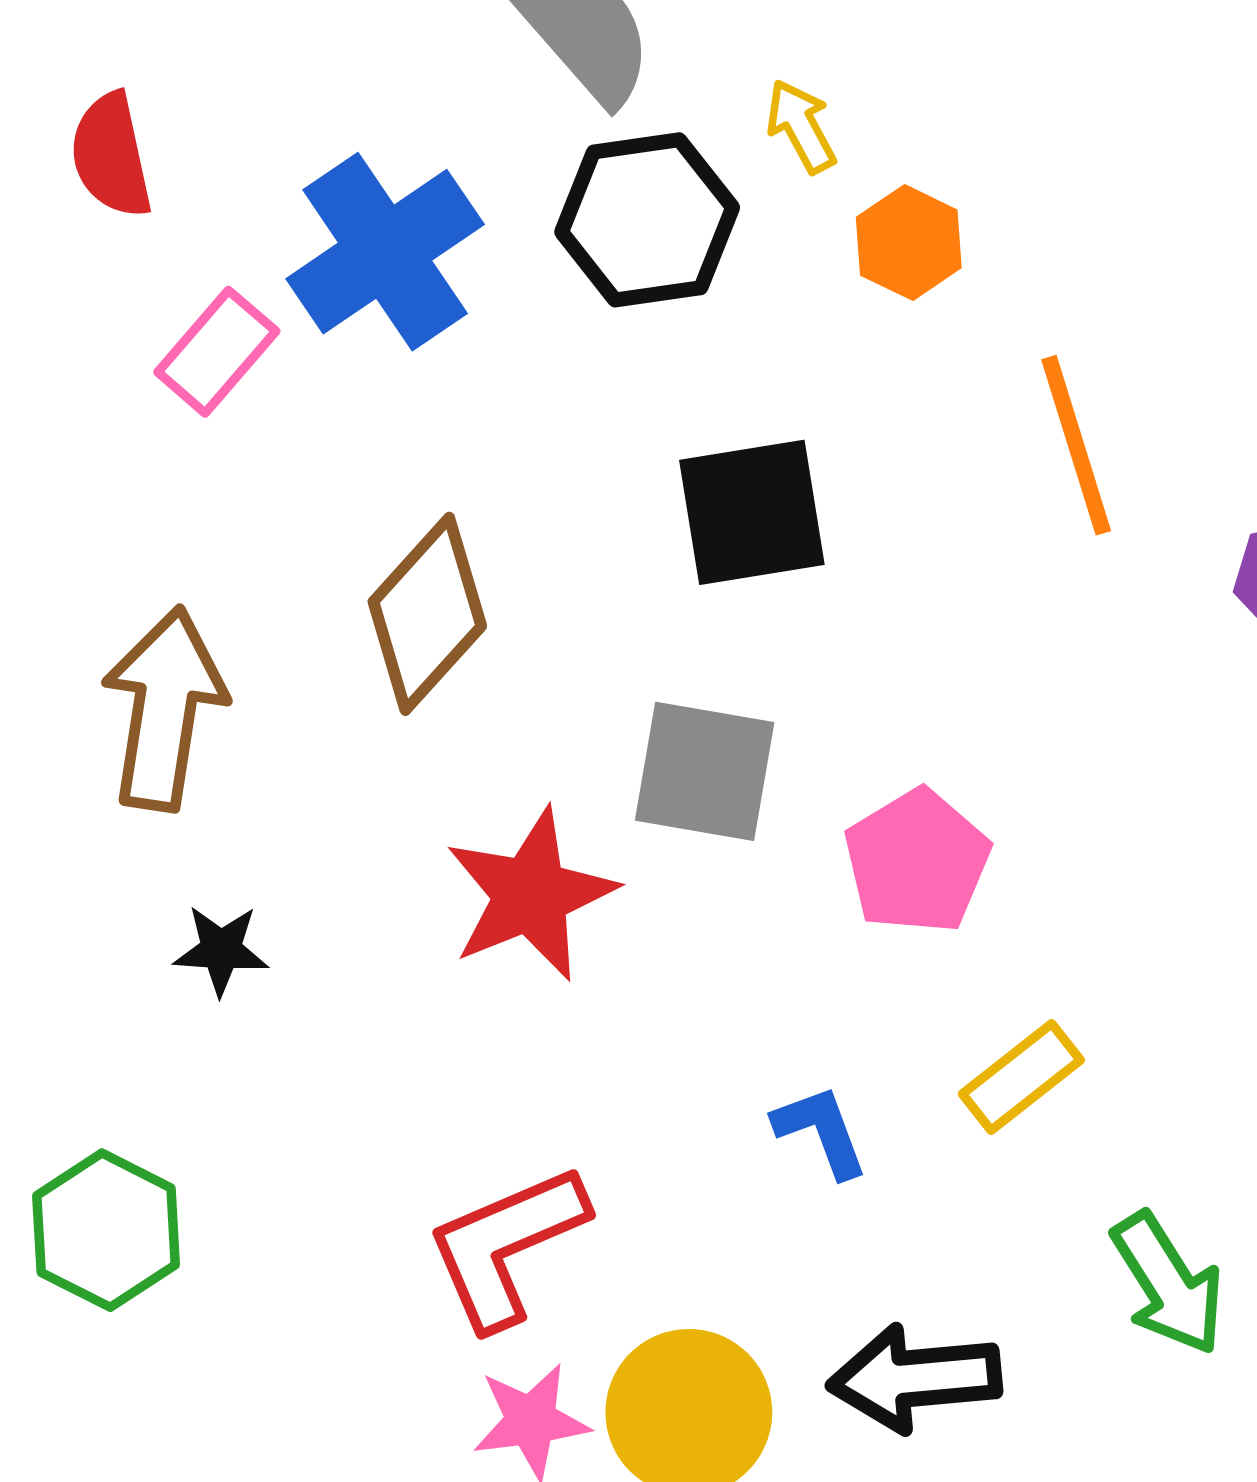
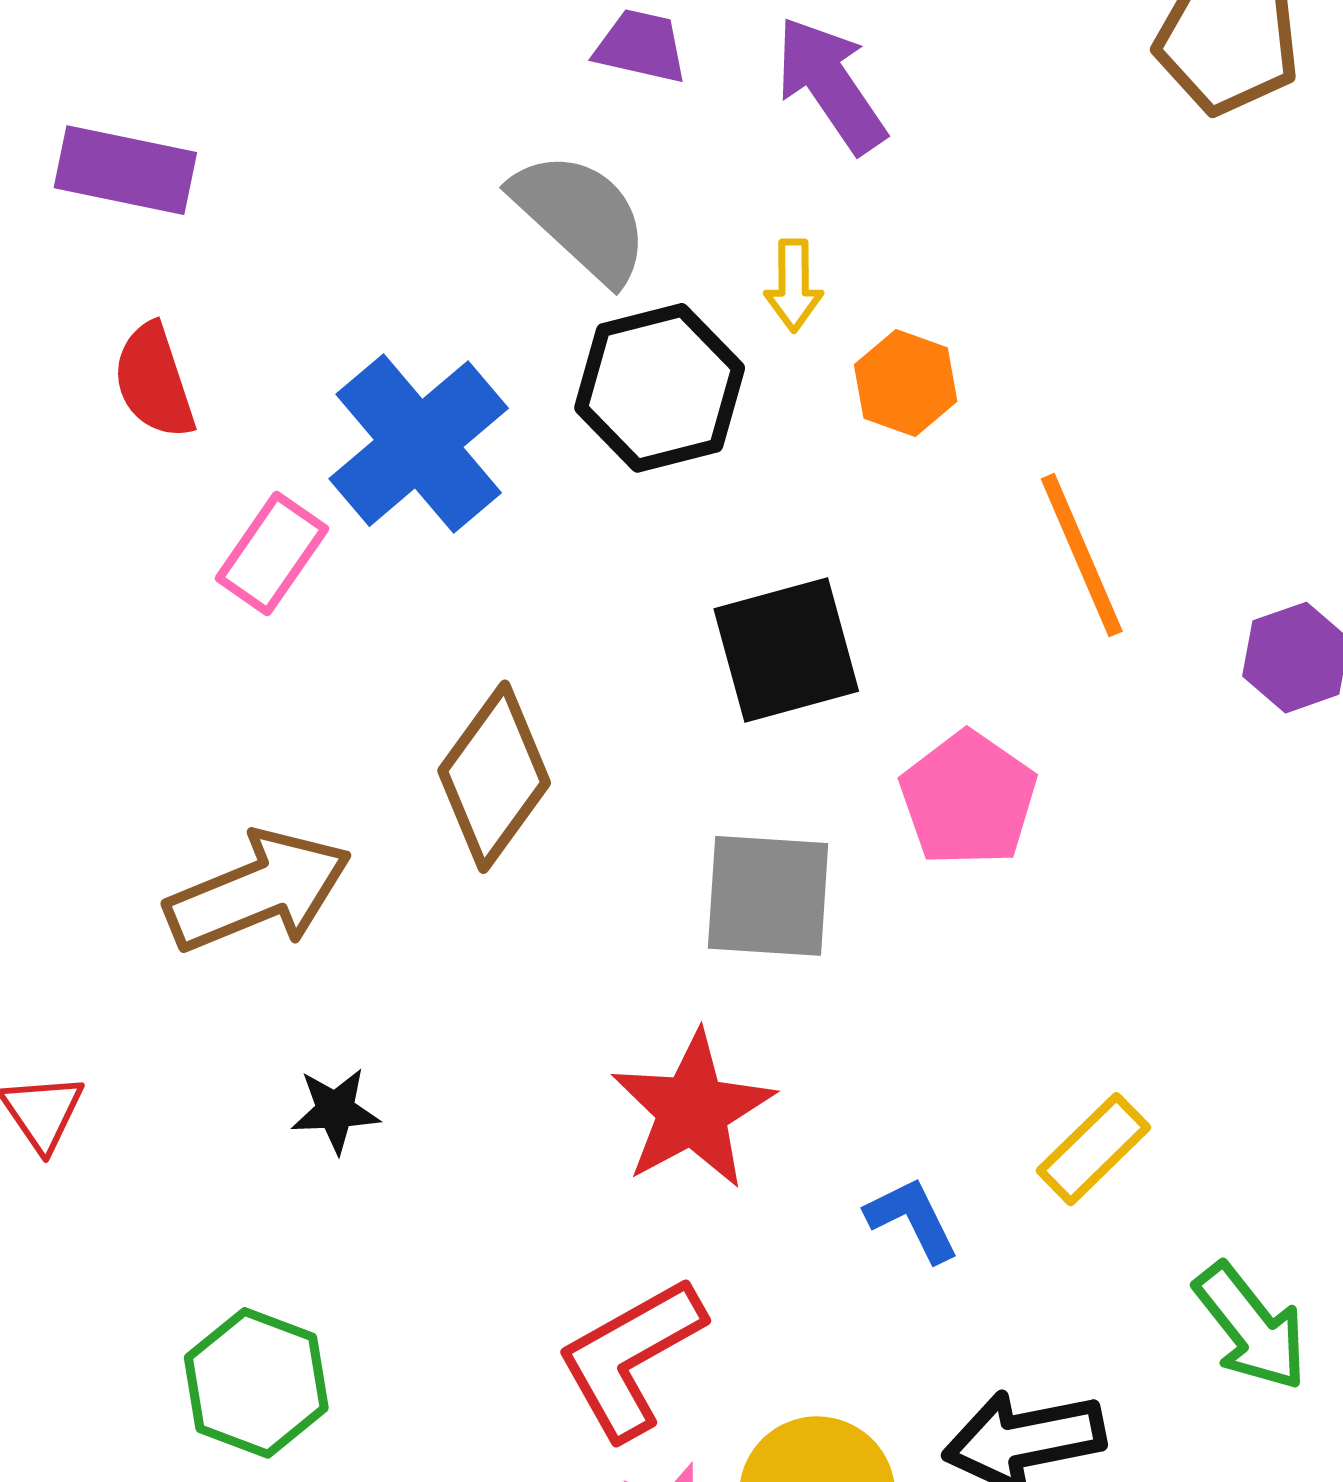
yellow arrow: (801, 126) -> (794, 285), turned -146
brown arrow: (164, 709) -> (259, 891), turned 65
pink pentagon: (917, 861) -> (968, 799), moved
red star: (531, 895) -> (693, 1110), moved

